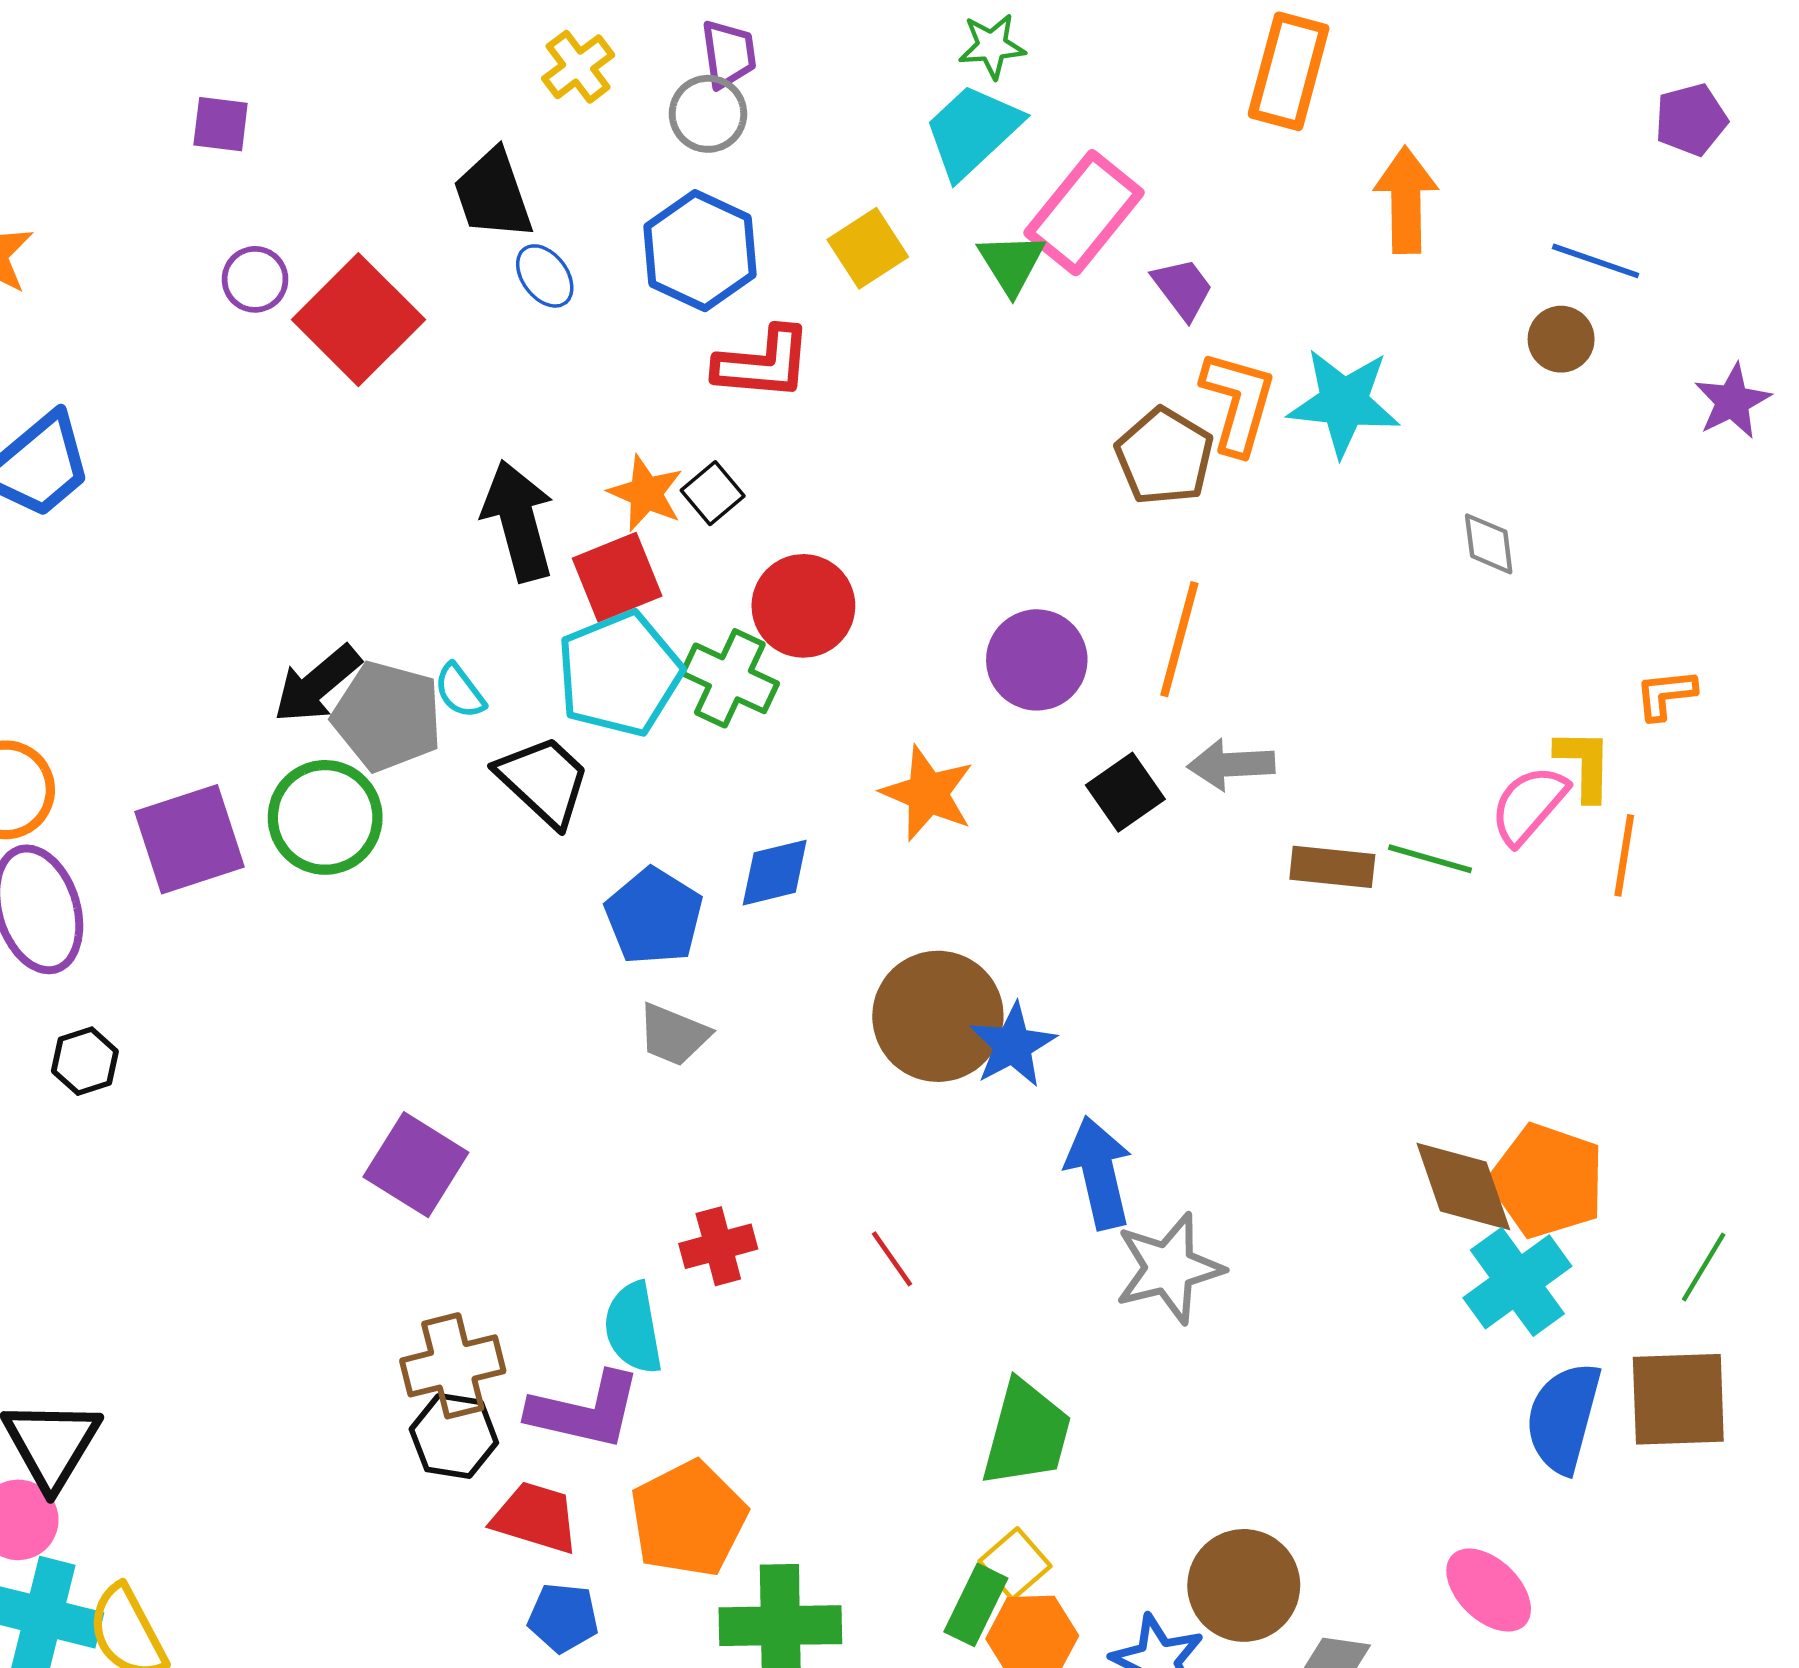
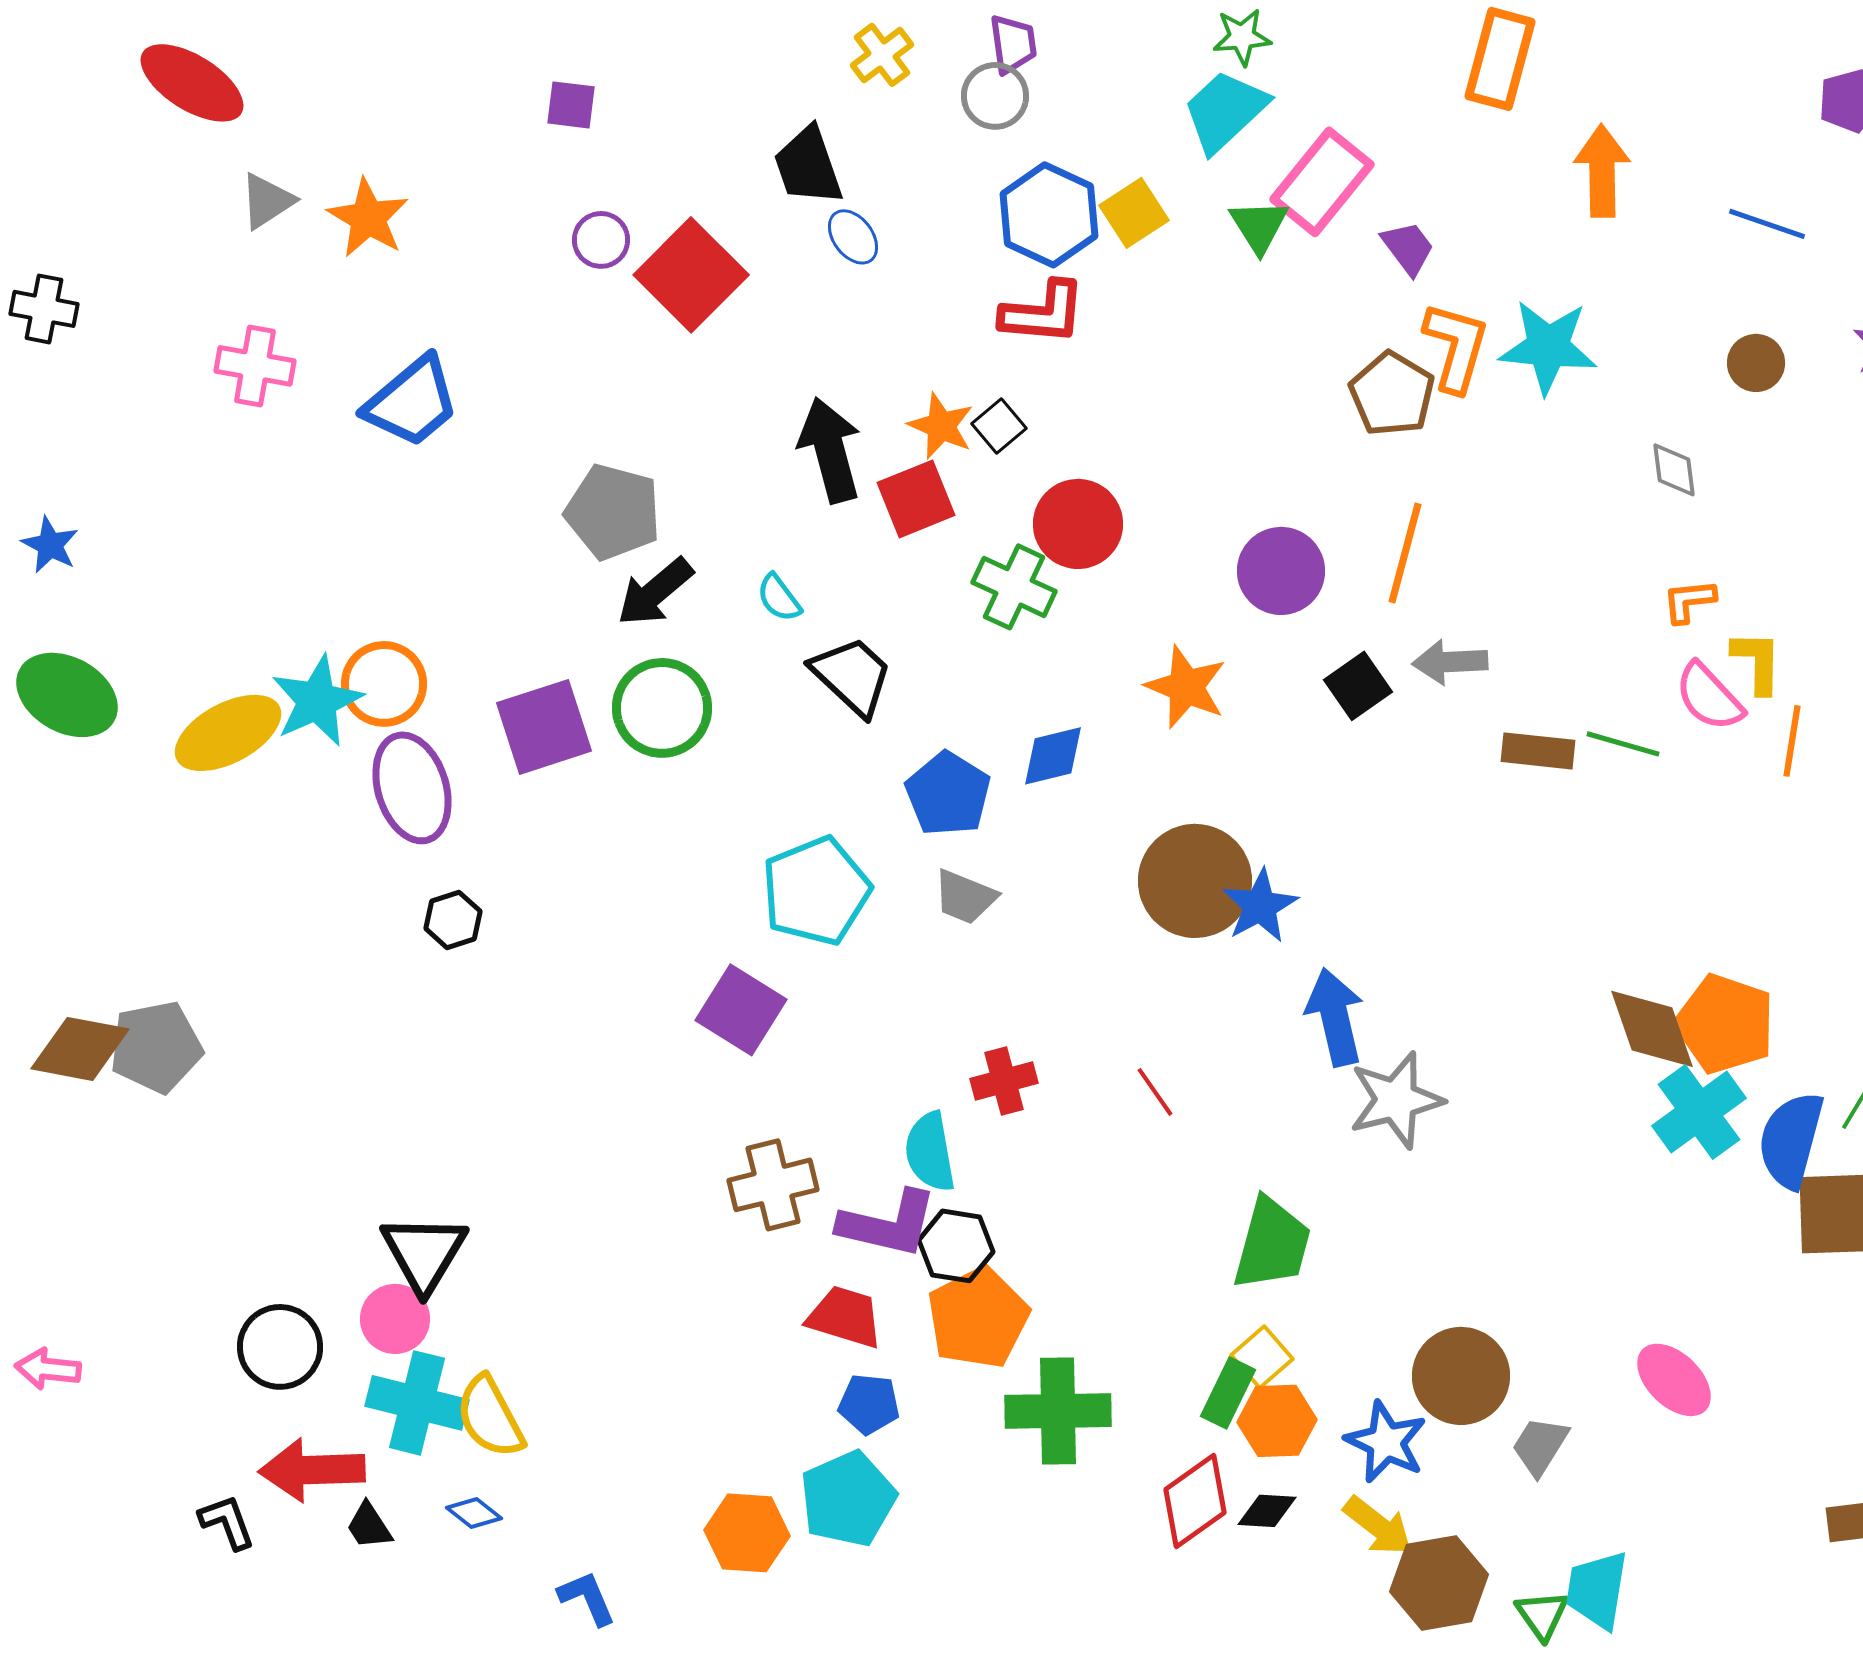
blue hexagon: (700, 251) -> (1049, 215), moved
brown circle: (1561, 339) -> (1756, 363), moved
cyan pentagon: (619, 674) -> (816, 891), moved
orange L-shape: (1666, 694) -> (1689, 601), moved
gray pentagon: (387, 716) -> (613, 512), moved
pink semicircle: (1529, 805) -> (1709, 697), turned -84
blue semicircle: (1563, 1418) -> (1791, 1140), moved
black hexagon: (454, 1436) -> (956, 1246), moved

